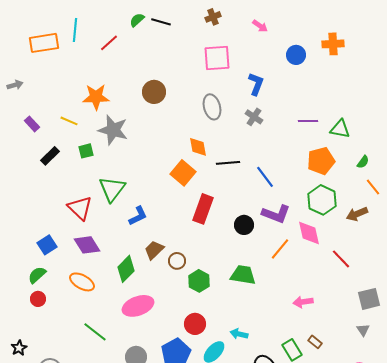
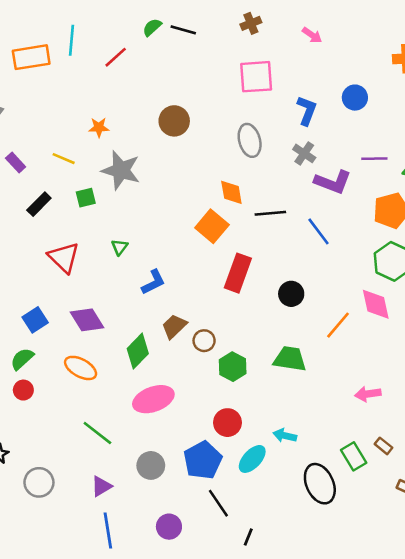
blue circle: (296, 55) -> (355, 98), moved
orange star: (96, 97) -> (99, 127), size x0.6
green triangle: (112, 189) -> (120, 247), size x0.5
red triangle: (80, 208) -> (64, 257), moved
purple L-shape: (276, 214) -> (333, 182), moved

